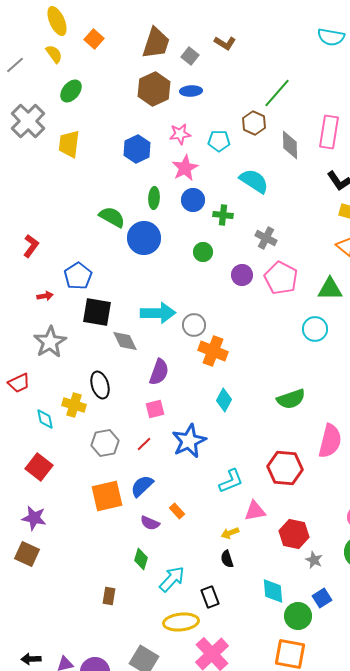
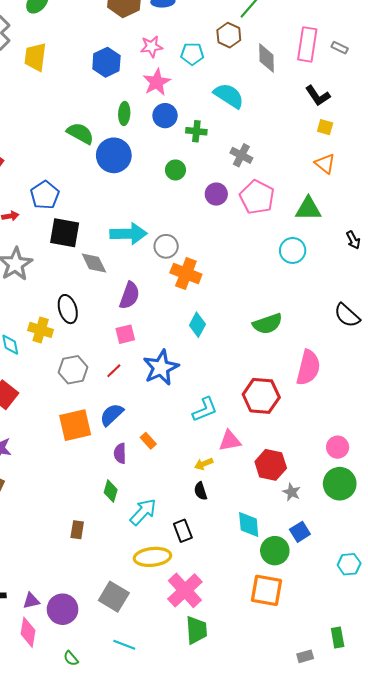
purple semicircle: (150, 523) -> (120, 453), turned 66

